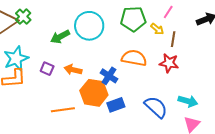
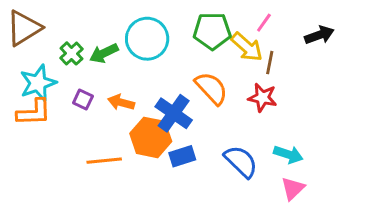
green cross: (23, 17) -> (71, 53), moved
yellow arrow: (157, 29) -> (247, 47), size x1.6
orange semicircle: (134, 58) -> (211, 88), turned 35
blue cross: (109, 76) -> (174, 113), size x1.4

